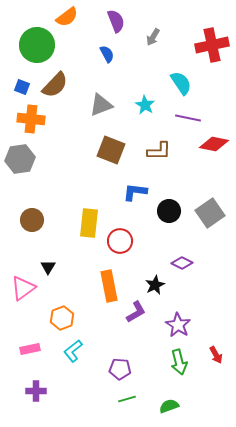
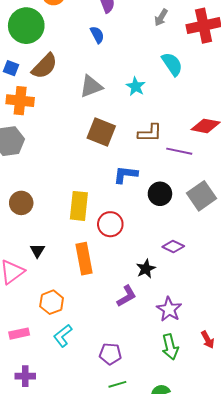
gray arrow: (153, 37) -> (161, 17), moved
purple line: (188, 118) -> (179, 151), moved
orange rectangle: (109, 286) -> (84, 259), moved

